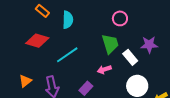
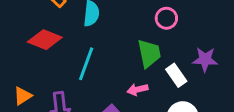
cyan line: (67, 55) -> (86, 64), turned -40

